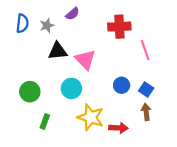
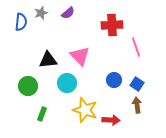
gray star: (47, 25) -> (41, 13), moved
black triangle: (58, 51) -> (48, 60), moved

